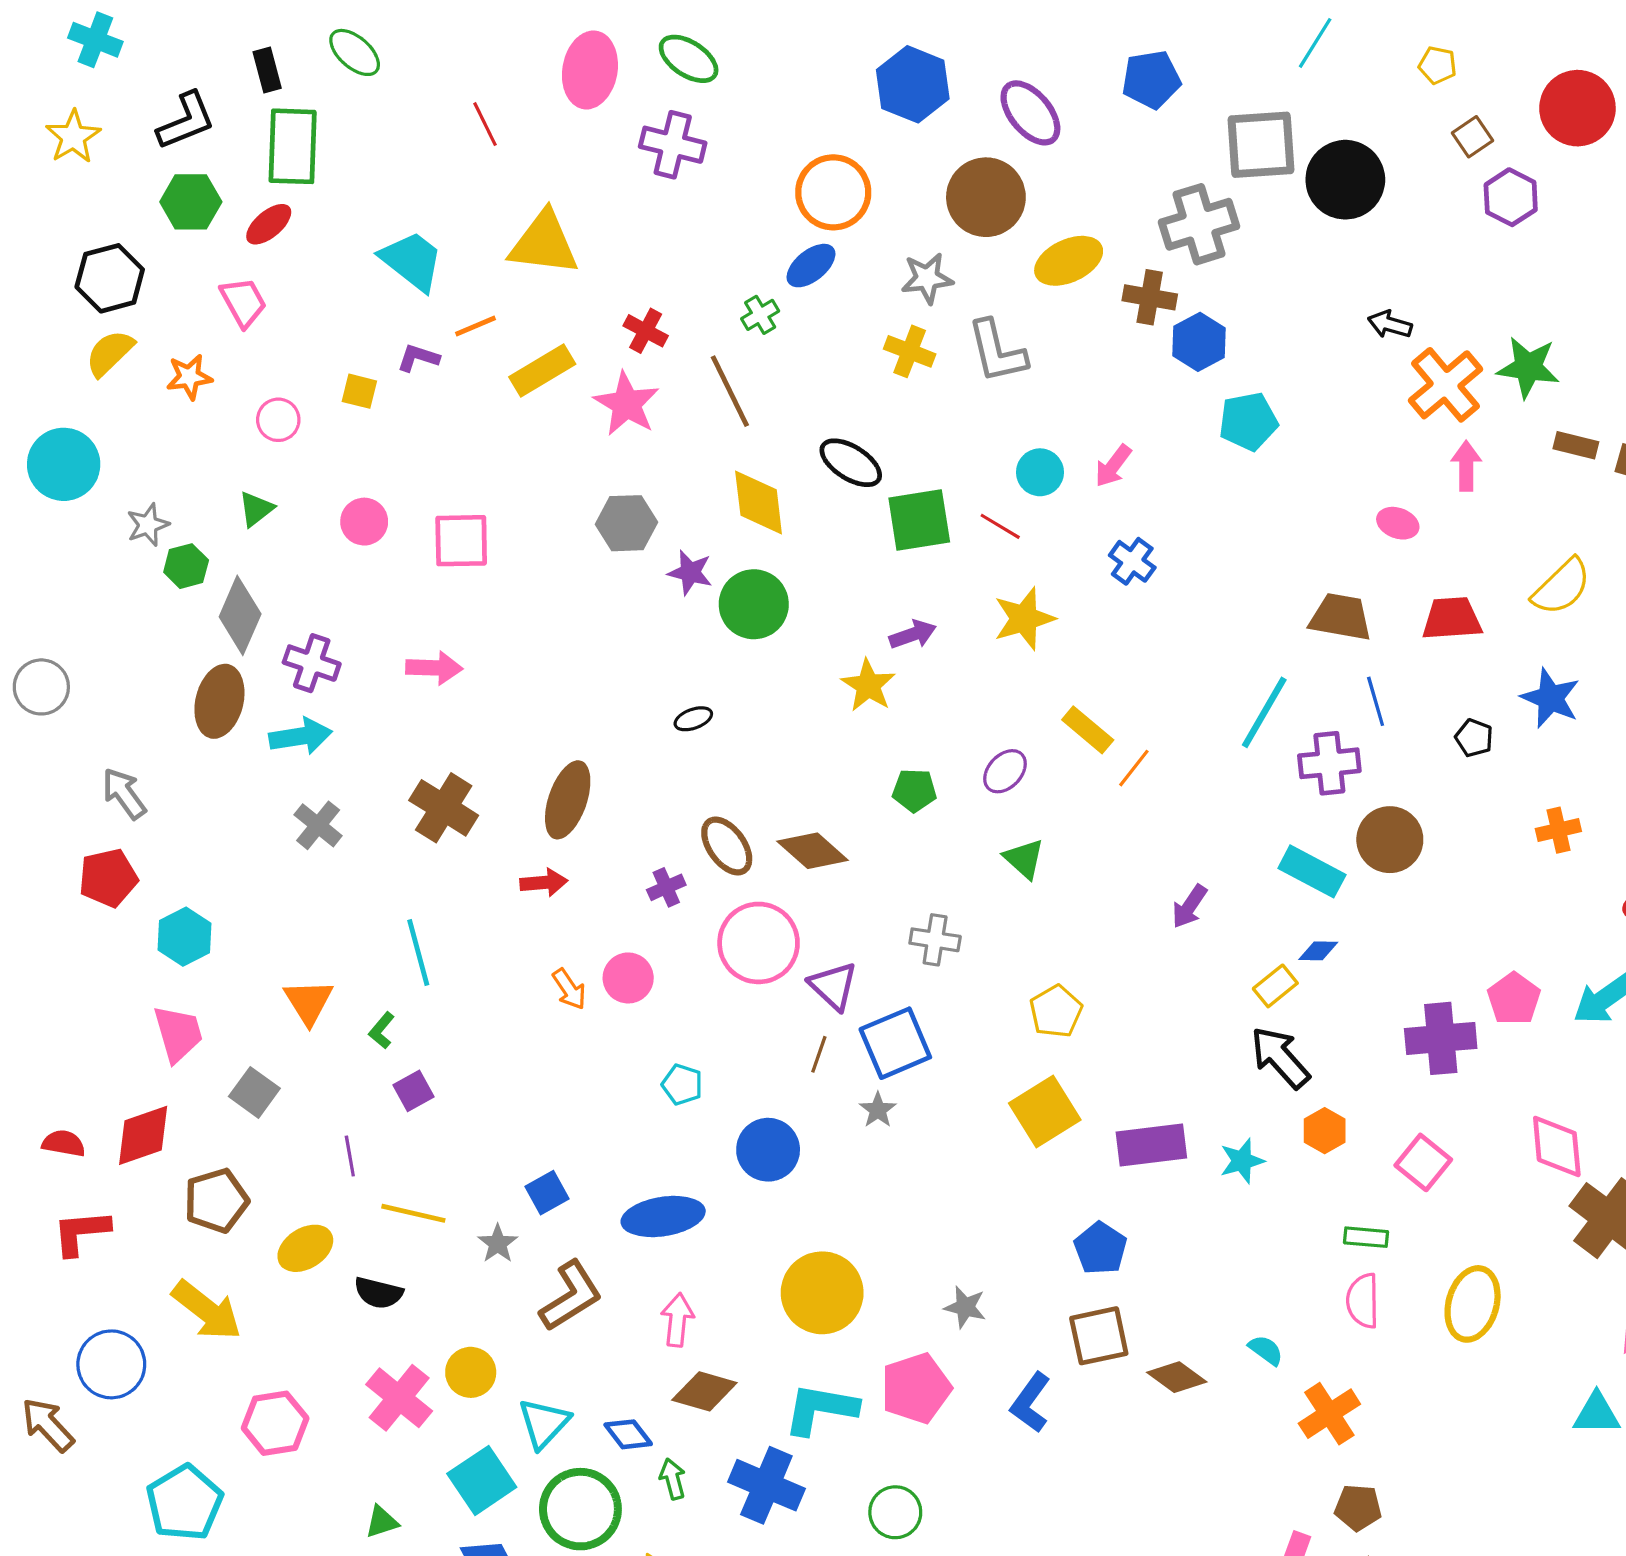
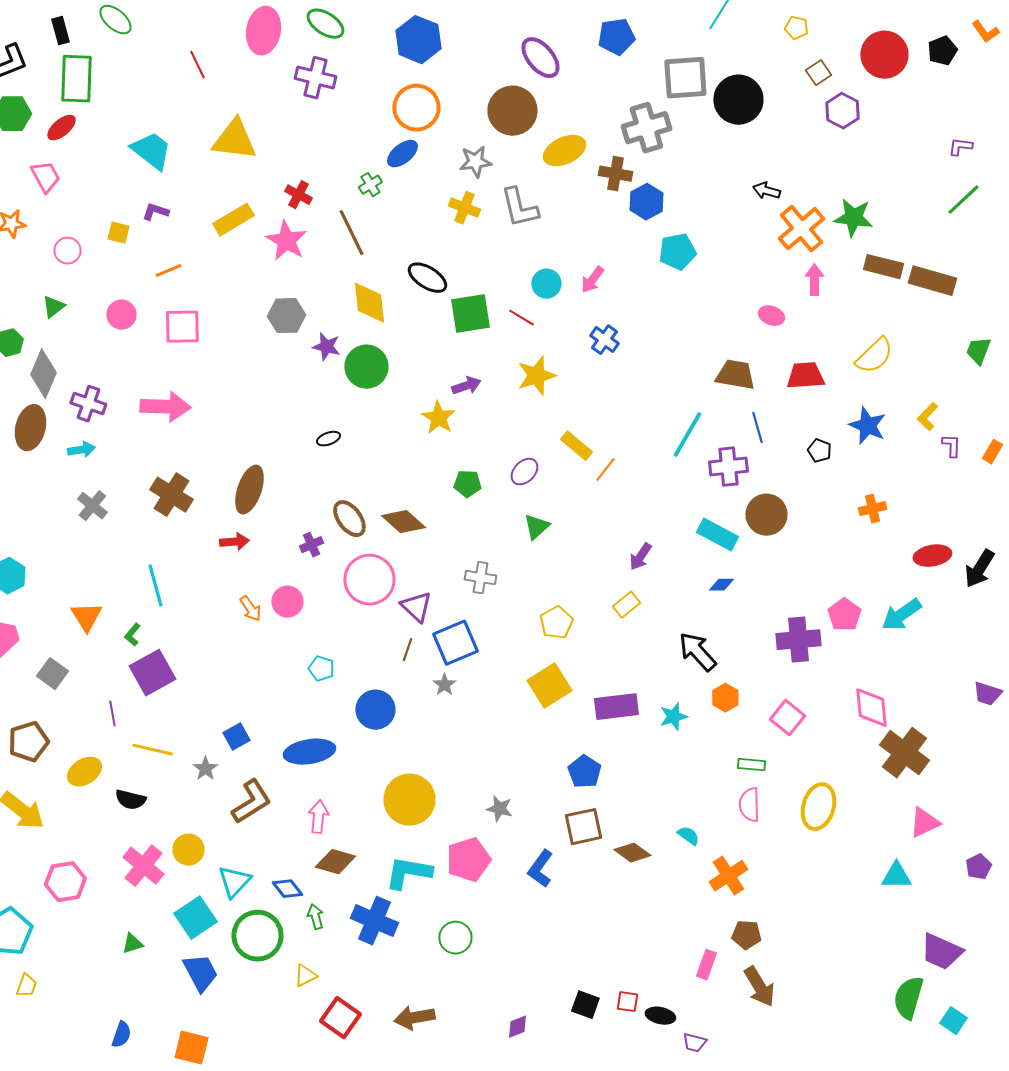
blue hexagon: (913, 84) -> (418, 40), moved
orange line: (475, 326) -> (168, 271), moved
brown rectangle: (1576, 445) -> (883, 267), size x1.4
pink arrow: (434, 668) -> (165, 407), size x1.4
cyan arrow: (301, 736) -> (81, 450), size x0.7
green triangle: (1024, 859) -> (536, 527), turned 36
yellow rectangle: (1275, 986) -> (626, 605), moved
purple square: (413, 1091) -> (152, 673), size x1.8

